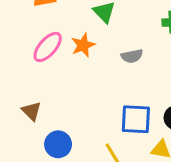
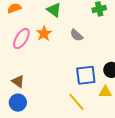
gray semicircle: (132, 56) -> (76, 35), turned 64
blue circle: (58, 144) -> (18, 103), moved

